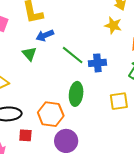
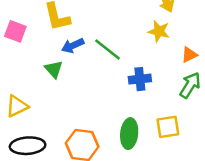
green line: (73, 55) -> (107, 49), moved
green ellipse: (76, 94) -> (129, 134), moved

